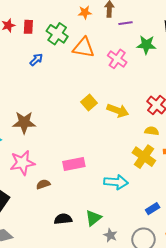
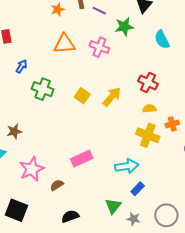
purple line: (126, 23) -> (99, 11), turned 48
green cross: (57, 34) -> (43, 89), moved
yellow arrow: (118, 110) -> (112, 97), turned -55
brown star: (24, 122) -> (14, 131), moved, size x0.7
blue rectangle: (153, 209) -> (138, 189), moved
black semicircle: (63, 219) -> (70, 216), moved

